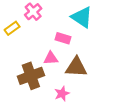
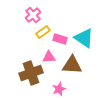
cyan triangle: (82, 17) -> (84, 38), moved
yellow rectangle: (12, 28) -> (43, 32), moved

